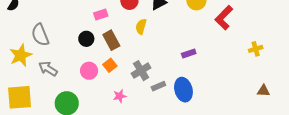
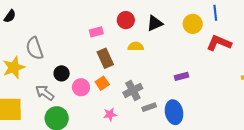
red L-shape: (224, 18) -> (219, 43), turned 65
yellow semicircle: (141, 27) -> (136, 47), turned 70
black circle: (86, 39) -> (62, 73), moved
gray arrow: (48, 69) -> (45, 93), moved

